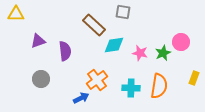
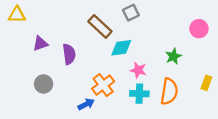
gray square: (123, 12) -> (131, 13), turned -35
pink circle: (181, 42) -> (199, 29), moved
pink star: (140, 53) -> (138, 70), moved

